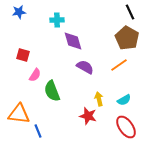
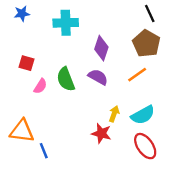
cyan cross: (57, 20) -> (66, 23), size x1.5
purple diamond: (73, 41) -> (101, 48), moved, turned 35
green semicircle: (52, 91) -> (66, 79), moved
yellow arrow: (99, 99) -> (114, 114), turned 32
cyan semicircle: (124, 100) -> (143, 115), size x1.5

